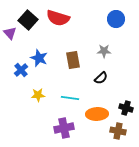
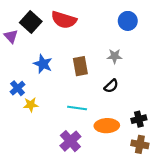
blue cross: (21, 70) -> (18, 88), moved
yellow star: (38, 95) -> (31, 105), moved
black cross: (126, 108) -> (139, 119), turned -32
purple cross: (64, 128) -> (70, 141), turned -30
brown cross: (118, 131) -> (140, 144), moved

